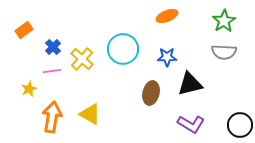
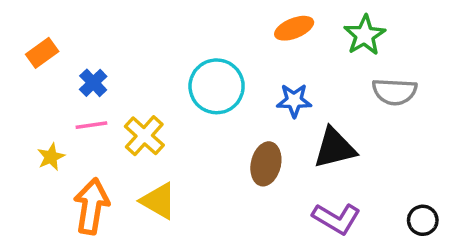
green star: (224, 21) -> (365, 35), moved
yellow cross: (82, 59) -> (144, 136), moved
black circle: (240, 125) -> (423, 220), size x0.7

